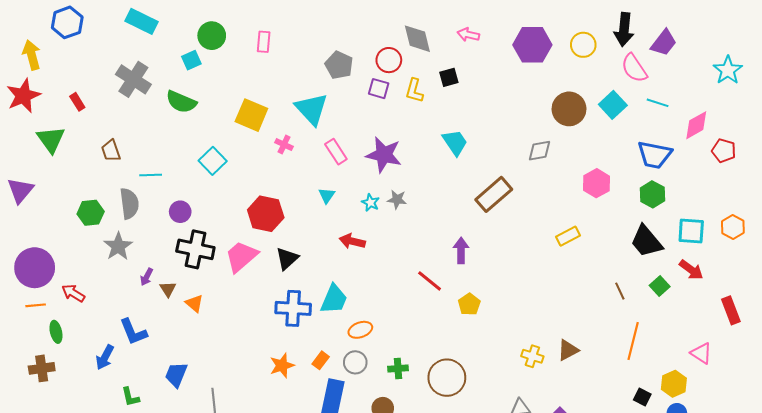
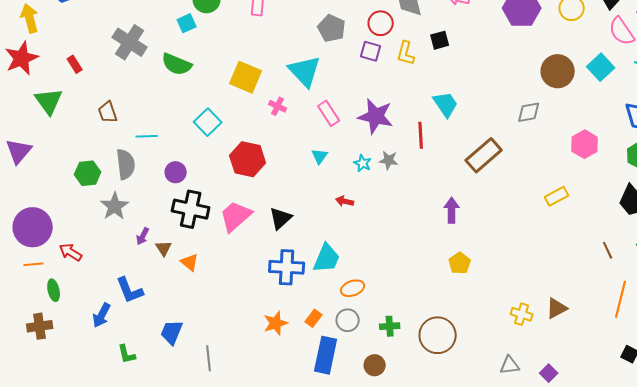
red hexagon: (266, 214) -> (248, 159), moved
red arrow: (352, 241) -> (345, 201), size x0.7
red line: (430, 281) -> (421, 135), moved, turned 48

